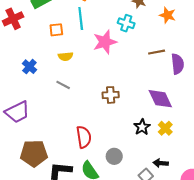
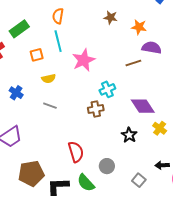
cyan cross: (126, 23) -> (107, 89), moved, turned -35
purple semicircle: (178, 64) -> (152, 48), moved, turned -66
yellow cross: (165, 128) -> (160, 128), moved
black arrow: (161, 163) -> (162, 165), moved

